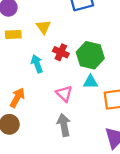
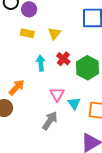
cyan triangle: (90, 82) -> (74, 103), moved, turned 40
gray arrow: (64, 125) -> (50, 121), turned 30

